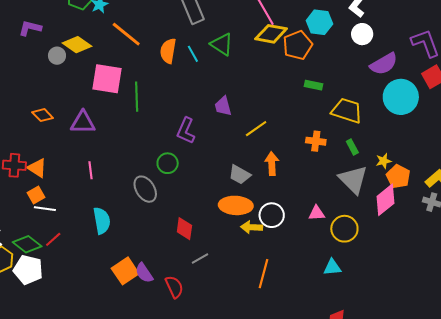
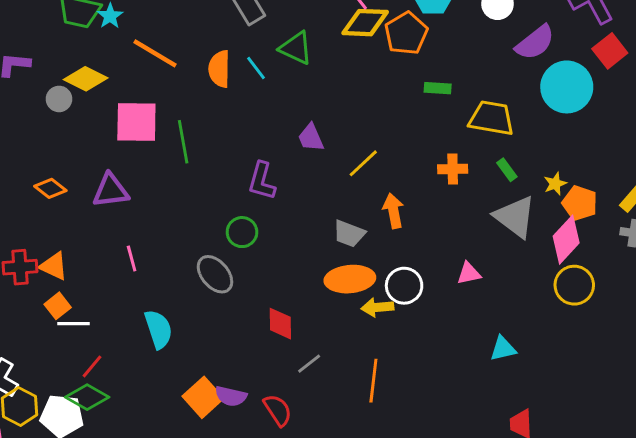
yellow circle: (344, 229) -> (574, 285), moved
green diamond: (27, 244) -> (87, 397), moved
purple semicircle: (144, 273) -> (231, 396), turned -35
orange line: (263, 274) -> (373, 381), moved

